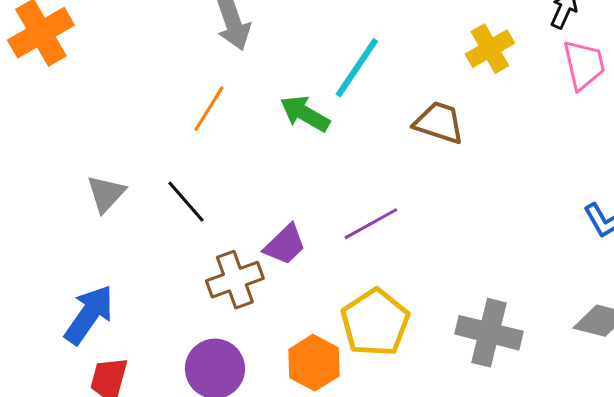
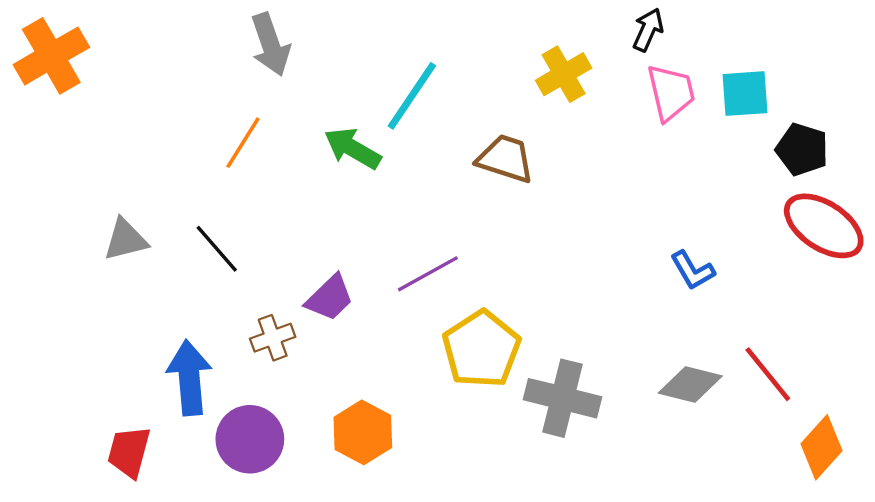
gray triangle: (106, 194) -> (125, 240), turned 33
brown cross: (235, 280) -> (273, 338), size x0.7
blue arrow: (89, 315) -> (189, 378), moved, turned -40
yellow pentagon: (375, 323) -> (481, 349), moved

